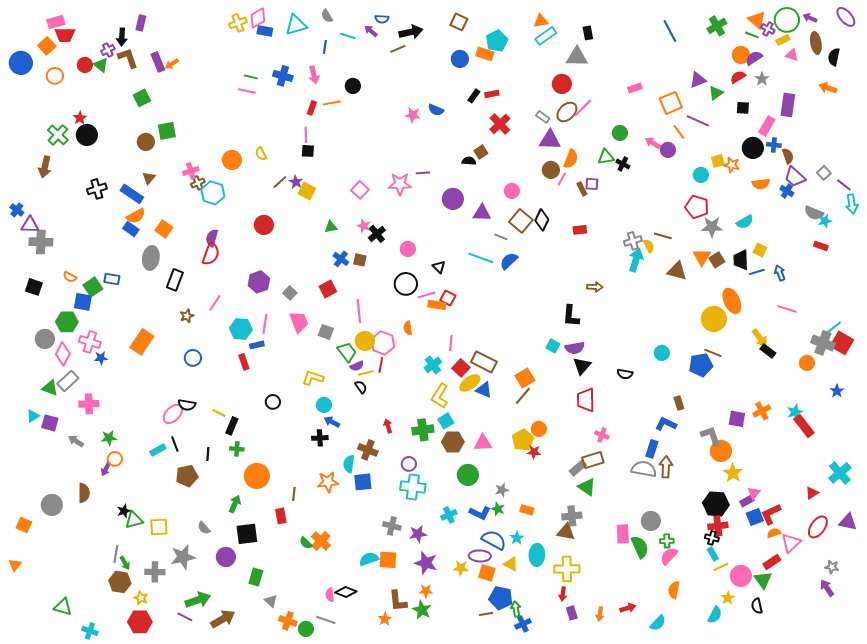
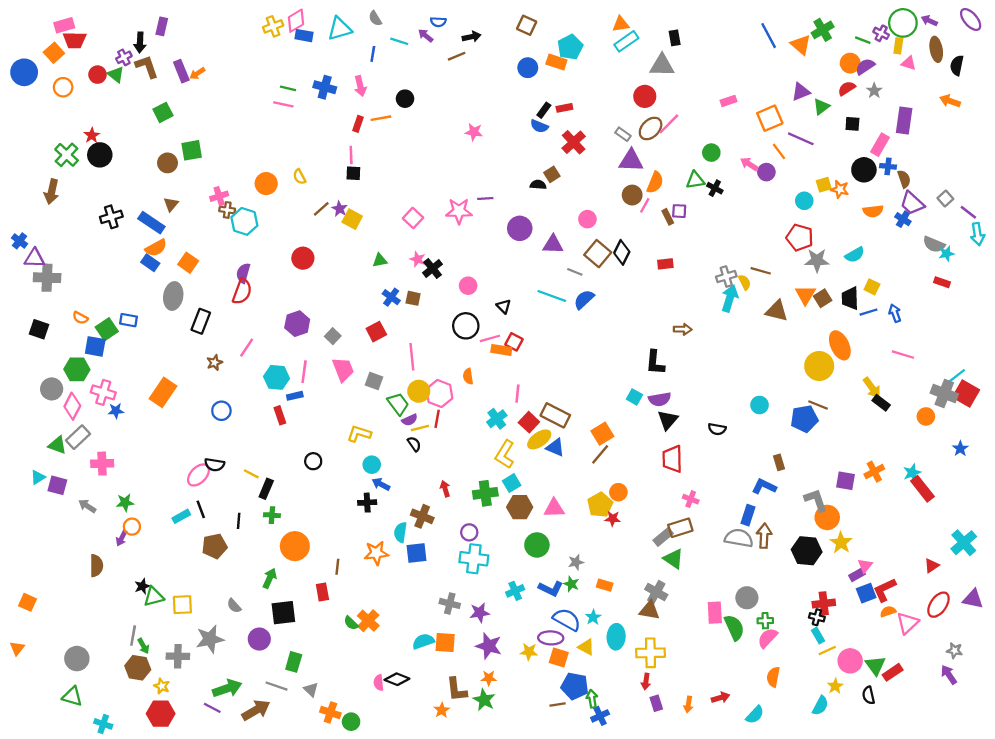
orange triangle: (757, 20) -> (801, 45), moved
black arrow: (411, 32) -> (472, 37), size x0.7
yellow rectangle: (783, 40) -> (898, 46), turned -56
blue semicircle: (436, 110) -> (539, 126), moved
brown cross: (198, 183) -> (227, 210), turned 32
black hexagon: (716, 504) -> (807, 551), moved
gray circle: (52, 505) -> (77, 659), moved
gray cross: (572, 516) -> (656, 592), turned 36
red rectangle: (772, 562) -> (893, 672), moved
gray line: (326, 620) -> (276, 686), moved

